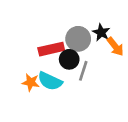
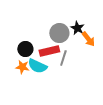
red rectangle: (51, 49) -> (49, 51), moved
black circle: (69, 59) -> (25, 49), moved

